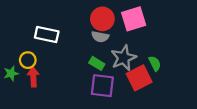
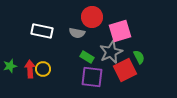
pink square: (134, 19) -> (120, 31), moved
gray semicircle: (100, 37) -> (77, 33), moved
yellow circle: (28, 60) -> (43, 69), moved

